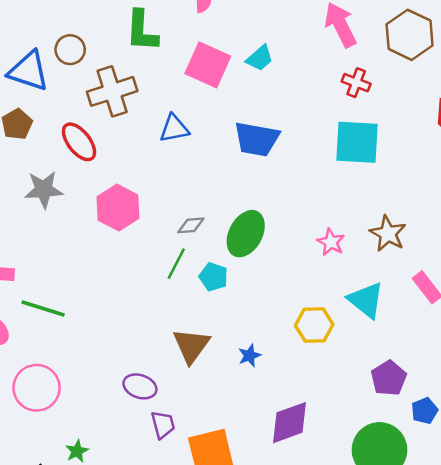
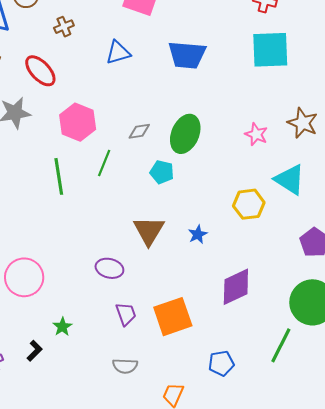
brown cross: (112, 91) -> (64, 27), size x0.5
green line: (176, 264) -> (104, 163), moved
green line: (43, 308) -> (59, 176), moved, turned 69
purple trapezoid: (163, 425) -> (126, 314), moved

